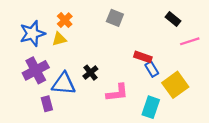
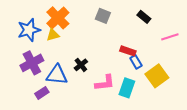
black rectangle: (173, 19) -> (144, 17), moved
orange cross: (65, 20) -> (58, 18), size x1.6
purple rectangle: (47, 104) -> (42, 93), turned 72
cyan rectangle: (151, 107) -> (127, 88), moved

